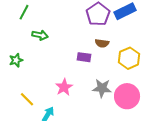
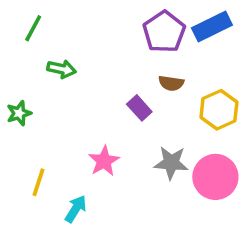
purple rectangle: (84, 57) -> (139, 108), turned 40
yellow line: (27, 99) -> (38, 182), turned 63

